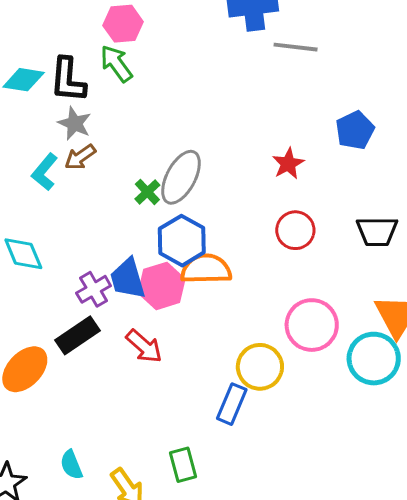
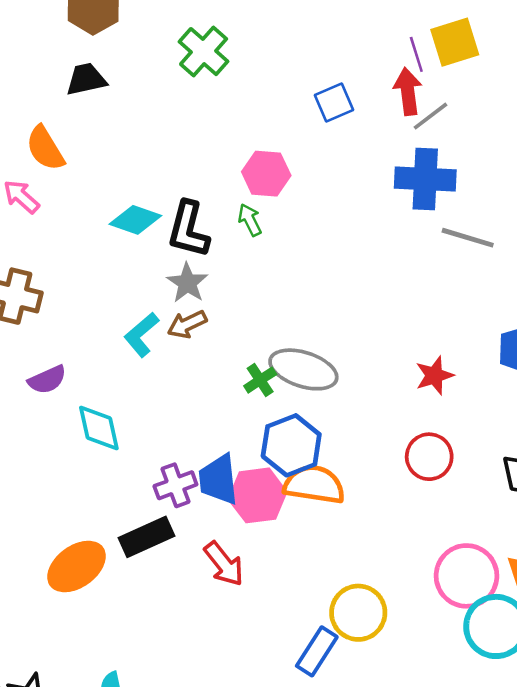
green arrow: (116, 64) -> (250, 220), size x0.7
gray ellipse: (181, 177) -> (303, 369), turned 70
pink circle: (312, 325) -> (466, 576), moved

